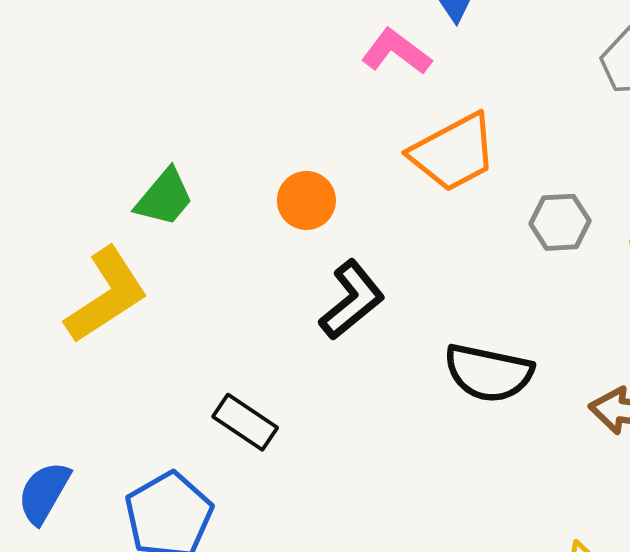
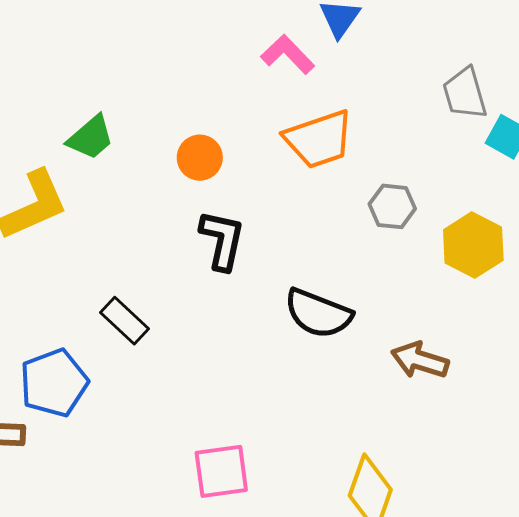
black L-shape: (352, 300) -> (222, 240), turned -48

